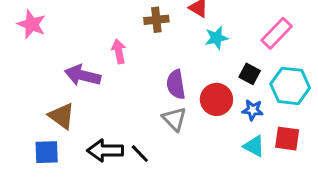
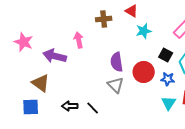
pink star: (32, 24) -> (24, 42), moved
cyan triangle: (254, 146) -> (169, 103), turned 35
black arrow: (105, 151) -> (70, 106), size x0.7

